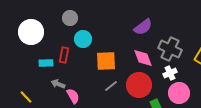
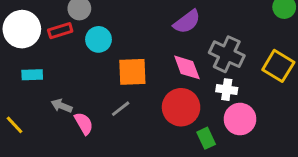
red rectangle: (64, 55) -> (60, 31), moved, turned 63
cyan rectangle: (46, 63) -> (32, 75), moved
white cross: (170, 73) -> (227, 90), turned 32
gray line: (111, 86) -> (121, 109), moved

